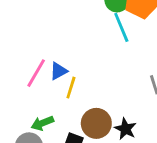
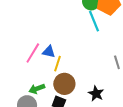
blue triangle: (59, 71) -> (49, 52), turned 40
brown circle: (96, 123) -> (64, 84), moved

